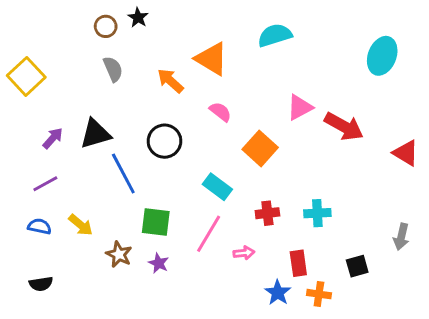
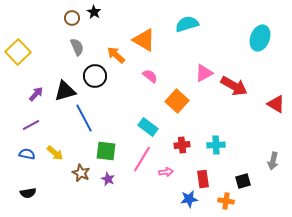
black circle: (164, 141) -> (95, 76), moved
blue star: (278, 293) -> (189, 199), turned 30
orange cross: (319, 294) -> (226, 201), moved

